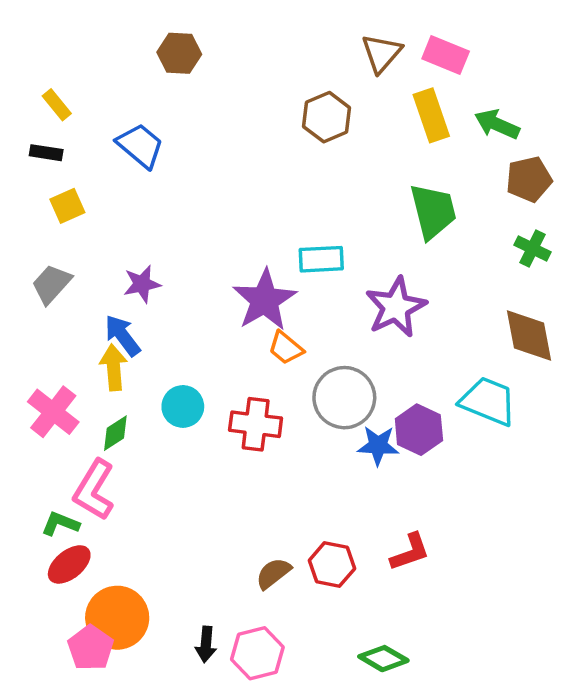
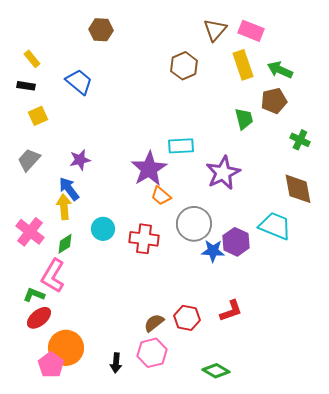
brown pentagon: (529, 179) -> (274, 101), moved
green trapezoid: (433, 211) -> (244, 119), size x0.7
pink hexagon: (257, 653) -> (152, 353), moved

